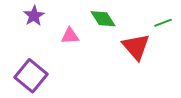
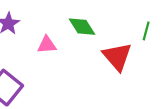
green line: (163, 23) -> (146, 31), turned -54

